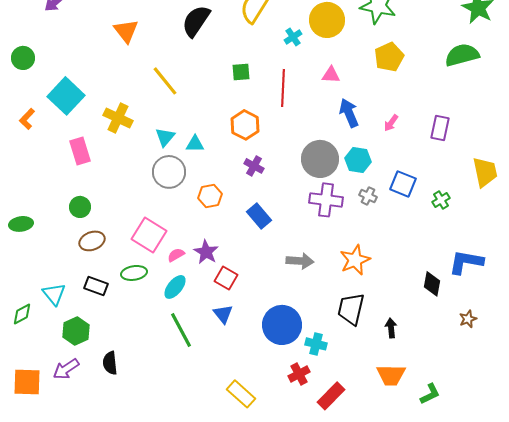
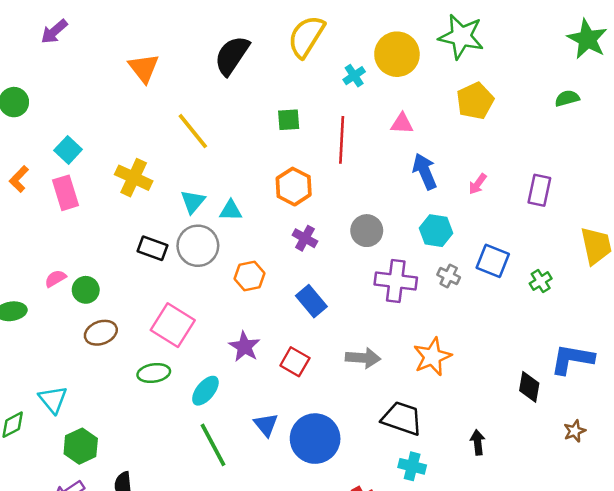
green semicircle: (462, 55) -> (567, 98), size x0.6
cyan square: (66, 96) -> (68, 150), size x0.6
pink rectangle: (80, 151) -> (66, 193), moved
gray circle: (320, 159) -> (367, 231), moved, size x0.7
pink semicircle: (176, 255) -> (55, 279), moved
red square: (226, 278) -> (295, 362), moved
black rectangle: (96, 286) -> (152, 248), moved
black trapezoid: (351, 309) -> (402, 418), moved, turned 96
blue circle: (282, 325) -> (315, 439), moved
cyan cross: (316, 344) -> (412, 466), moved

